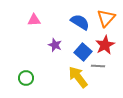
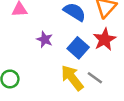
gray line: (98, 66) -> (95, 78), moved, turned 32

